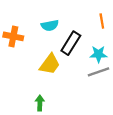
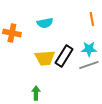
black rectangle: (71, 43) -> (64, 56), moved
yellow trapezoid: (50, 64) -> (45, 58), turned 50

